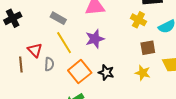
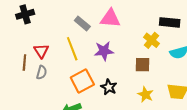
gray rectangle: (58, 18) -> (82, 24), moved
brown square: (148, 48) -> (142, 65), moved
gray semicircle: (49, 64) -> (42, 72), moved

